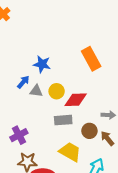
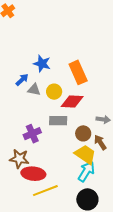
orange rectangle: (91, 59) -> (78, 72), moved
purple cross: (19, 135) -> (32, 134), moved
yellow trapezoid: (70, 152) -> (85, 154), moved

